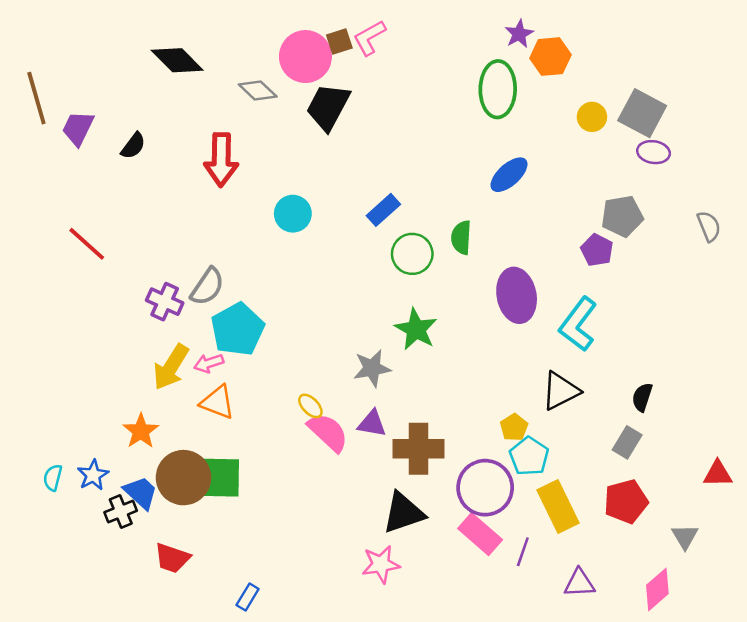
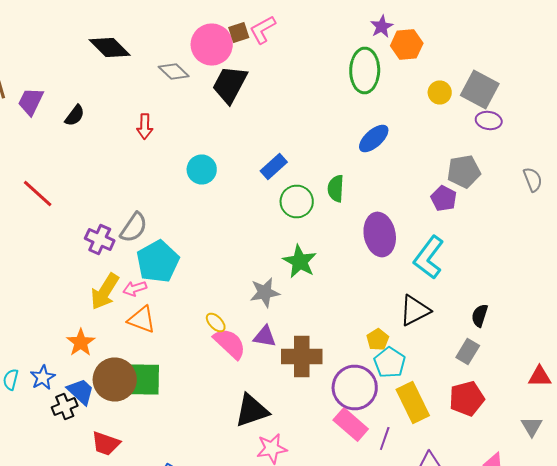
red arrow: (221, 160) -> (145, 126), size x0.6
black triangle: (403, 513) -> (252, 410), moved
gray triangle: (685, 537) -> (532, 426), moved

